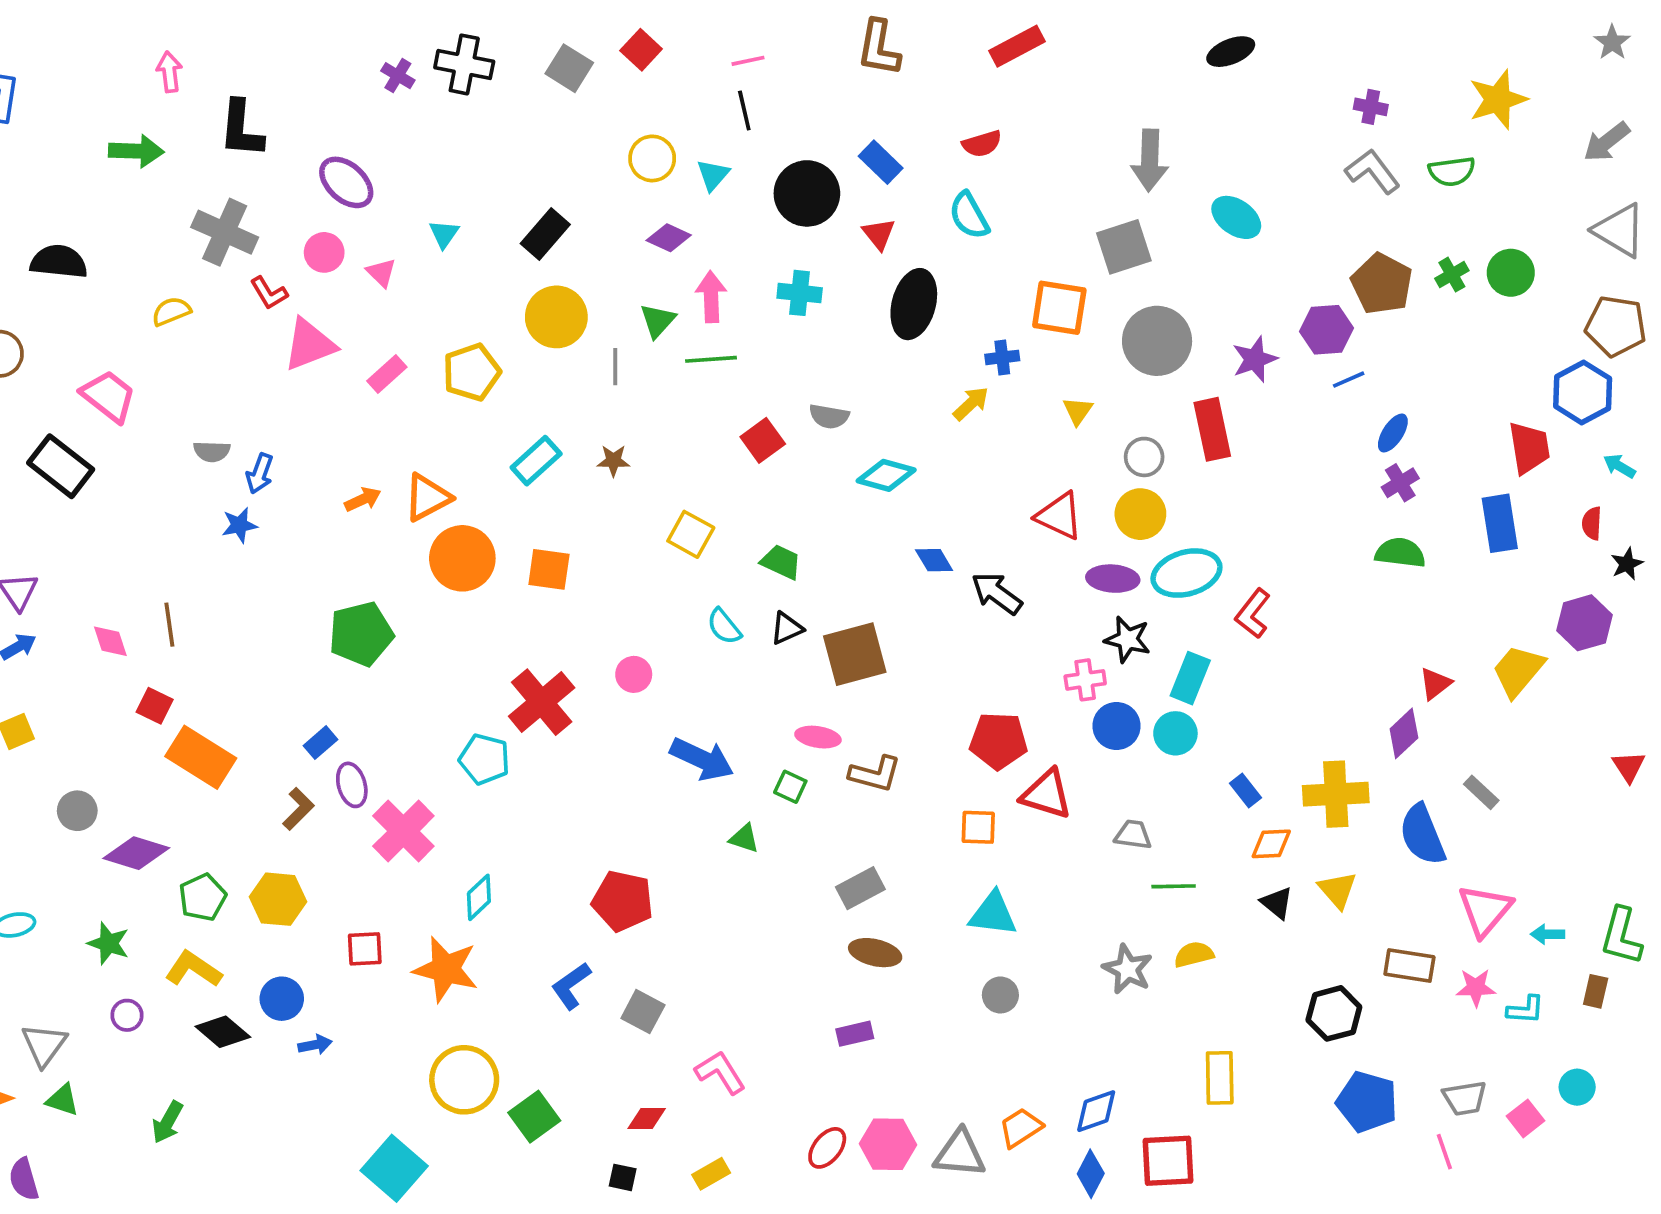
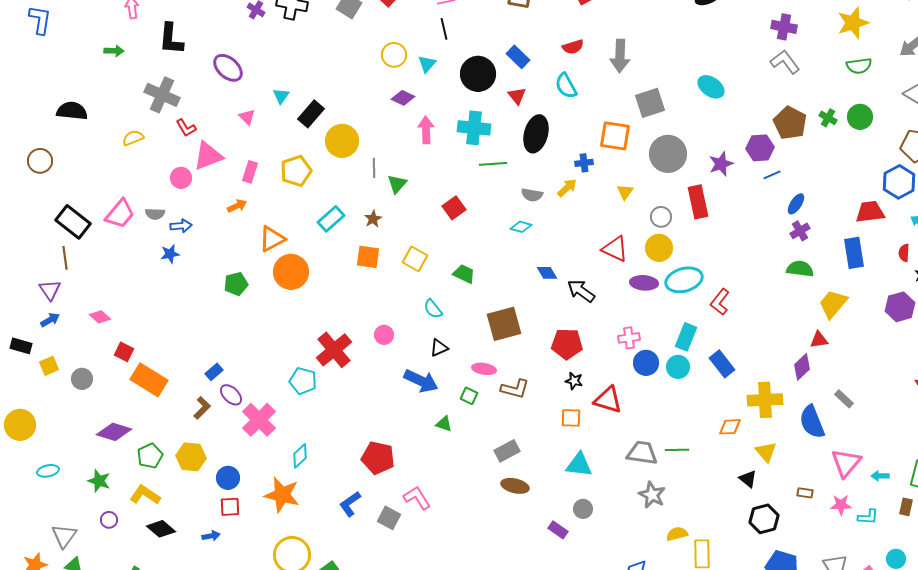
purple cross: (1371, 107) -> (784, 27), size x1.4
green arrow: (136, 151) -> (114, 51), size x0.7
gray arrow: (1150, 160) -> (620, 56), moved
green semicircle: (1452, 171) -> (859, 66), moved
black rectangle: (545, 234) -> (311, 114), moved
pink circle: (324, 252) -> (181, 178), moved
green cross: (1452, 275) -> (828, 118), turned -30
cyan cross: (800, 293) -> (474, 128), size x1.4
green triangle: (658, 321) -> (397, 184), moved
green line: (711, 359) -> (493, 164), moved
pink rectangle: (387, 374) -> (250, 172), turned -30
pink trapezoid: (109, 396) -> (120, 214), moved, turned 92
gray semicircle: (829, 416) -> (532, 195), moved
red trapezoid: (1529, 448) -> (870, 212), turned -88
brown star: (613, 461) -> (373, 219), turned -30
blue arrow: (260, 474) -> (181, 226), turned -115
cyan diamond: (886, 475) -> (521, 227), size x0.7
orange arrow: (363, 499) -> (237, 206), moved
orange square: (549, 569) -> (368, 257), moved
brown line: (169, 625) -> (65, 258), moved
black triangle: (787, 628) -> (439, 348), moved
green pentagon: (361, 634) -> (236, 284), moved, size x0.7
black star: (1128, 639) -> (574, 381), moved, size x0.7
pink diamond: (110, 641) -> (100, 317), turned -30
yellow trapezoid: (1518, 671) -> (833, 304), moved
red triangle: (1435, 684) -> (819, 340), turned 30
red pentagon: (999, 741) -> (567, 344), moved
purple ellipse: (352, 785) -> (231, 395), turned -30
blue rectangle: (1245, 790) -> (722, 364), moved, size x1.5
gray circle: (77, 811) -> (82, 379), moved
gray trapezoid: (1133, 835) -> (642, 453), moved, size x1.5
black triangle: (1277, 903) -> (748, 479), moved
red square: (365, 949) -> (230, 507), moved
yellow semicircle: (1194, 954) -> (677, 534), moved
brown rectangle: (1409, 966) -> (805, 493), size x0.6
blue circle: (282, 999) -> (228, 478), moved
purple rectangle: (855, 1034) -> (558, 530), moved, turned 48
pink L-shape: (720, 1072) -> (417, 498), moved

